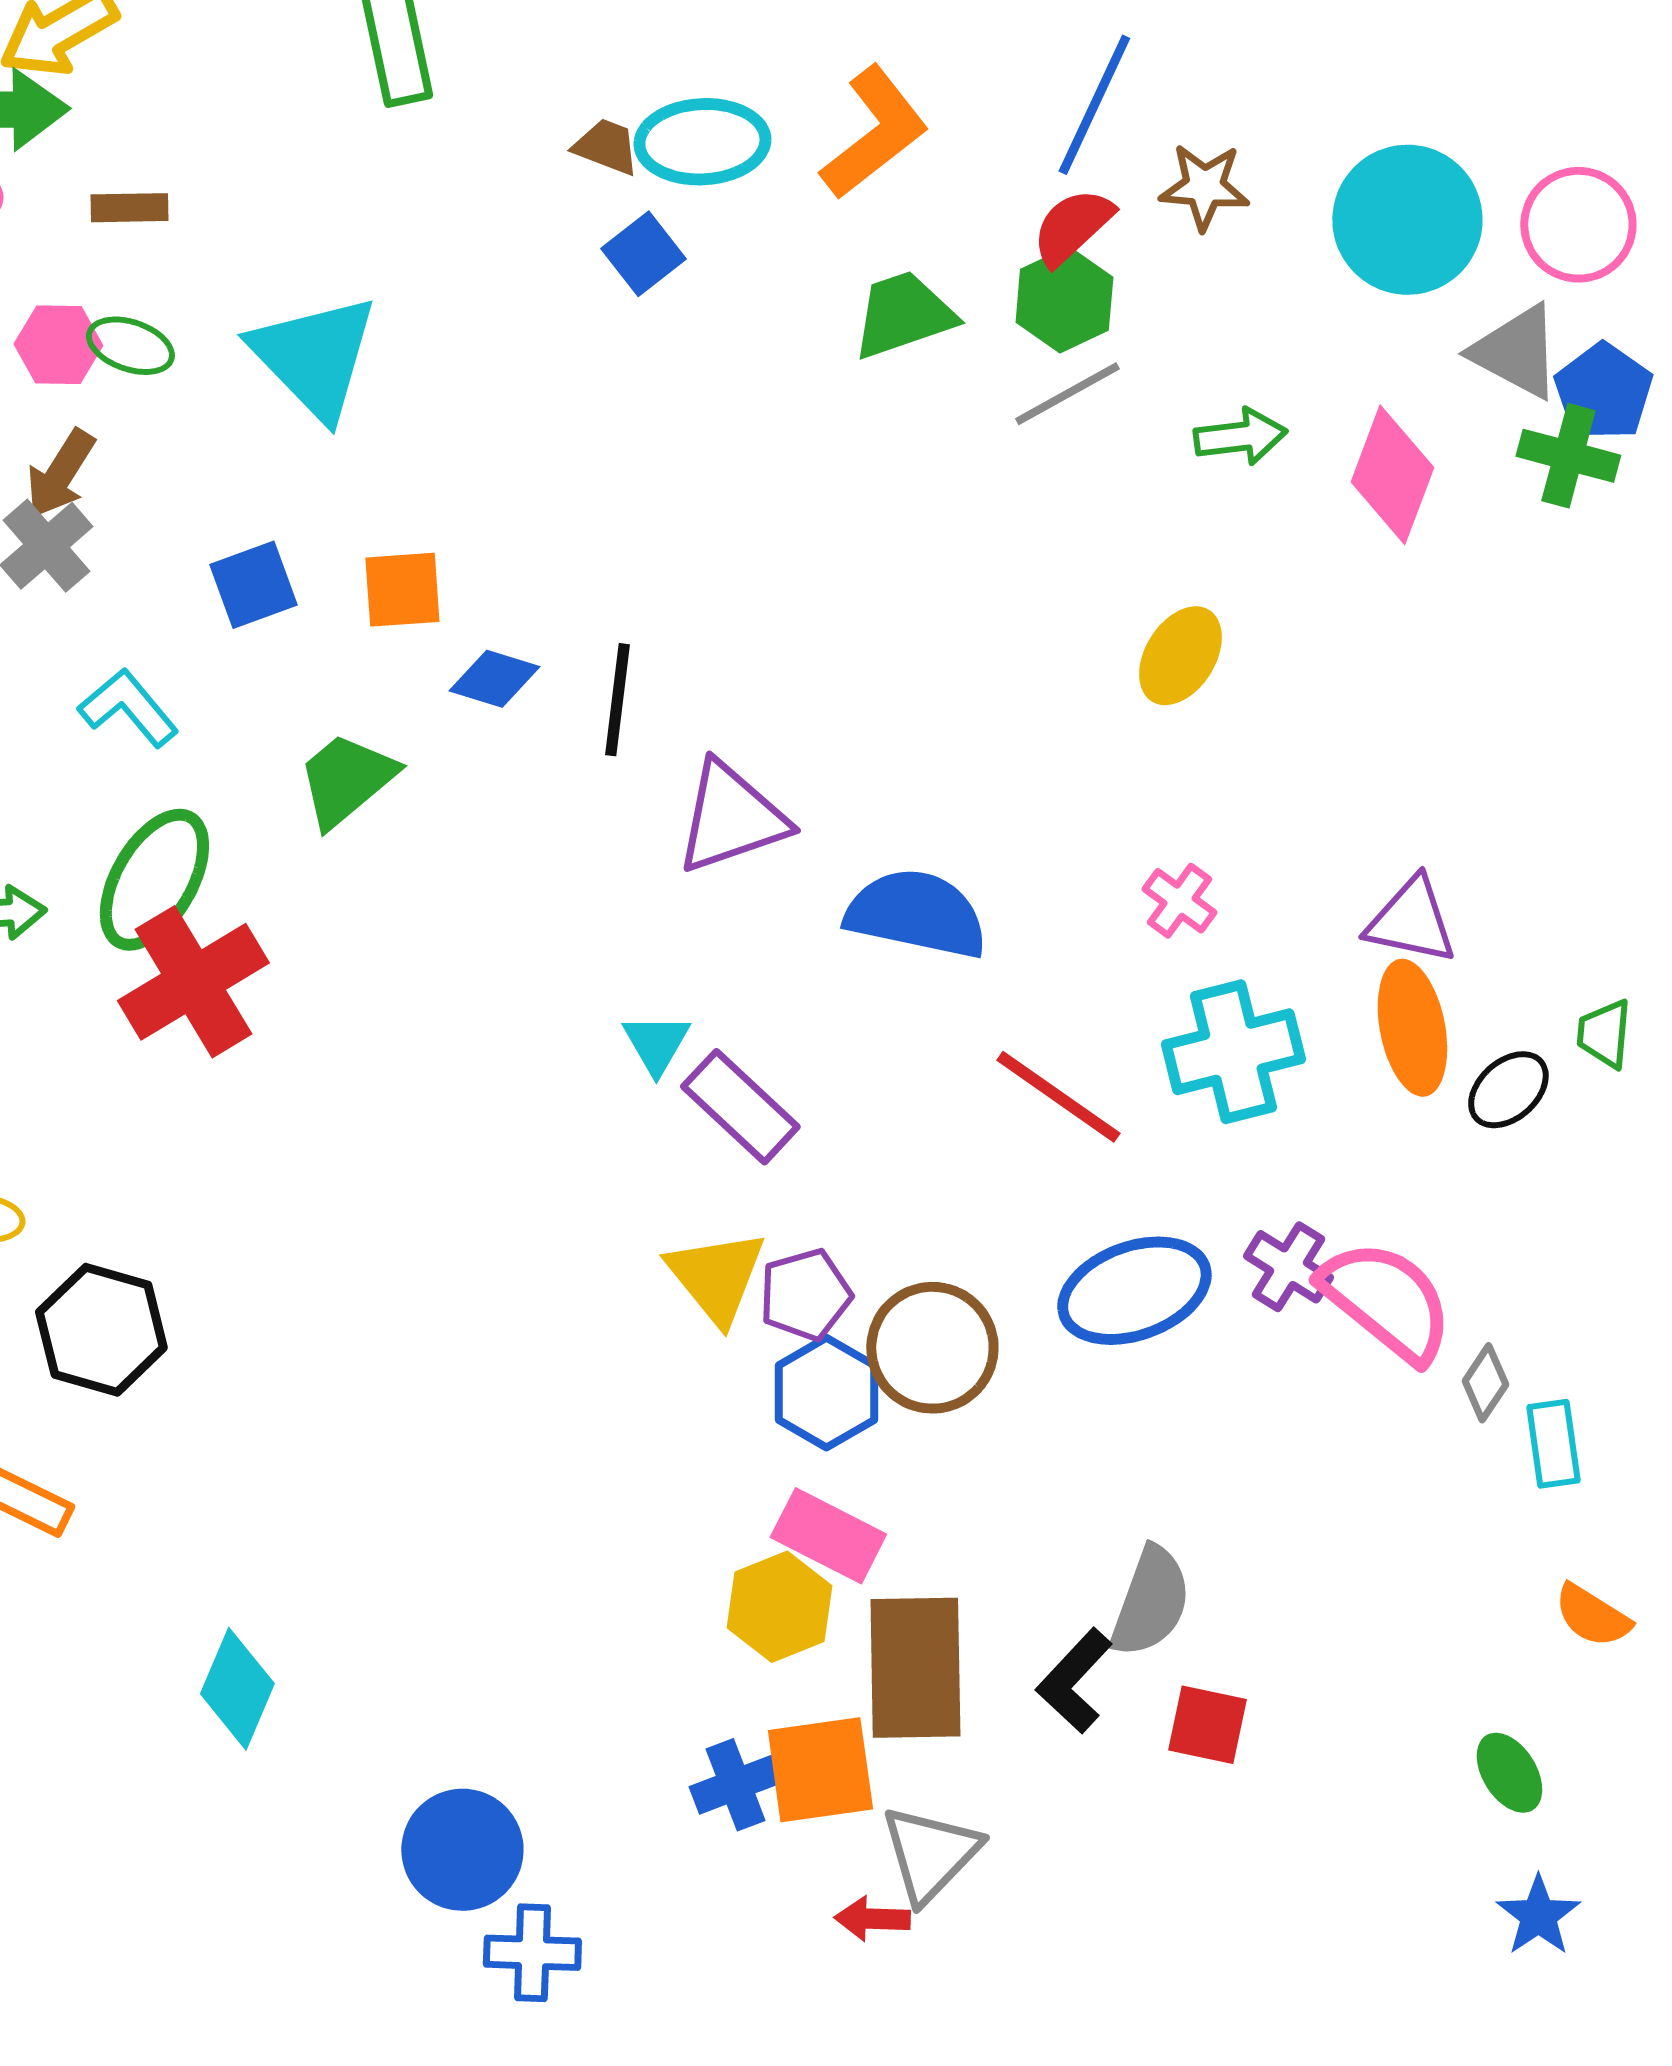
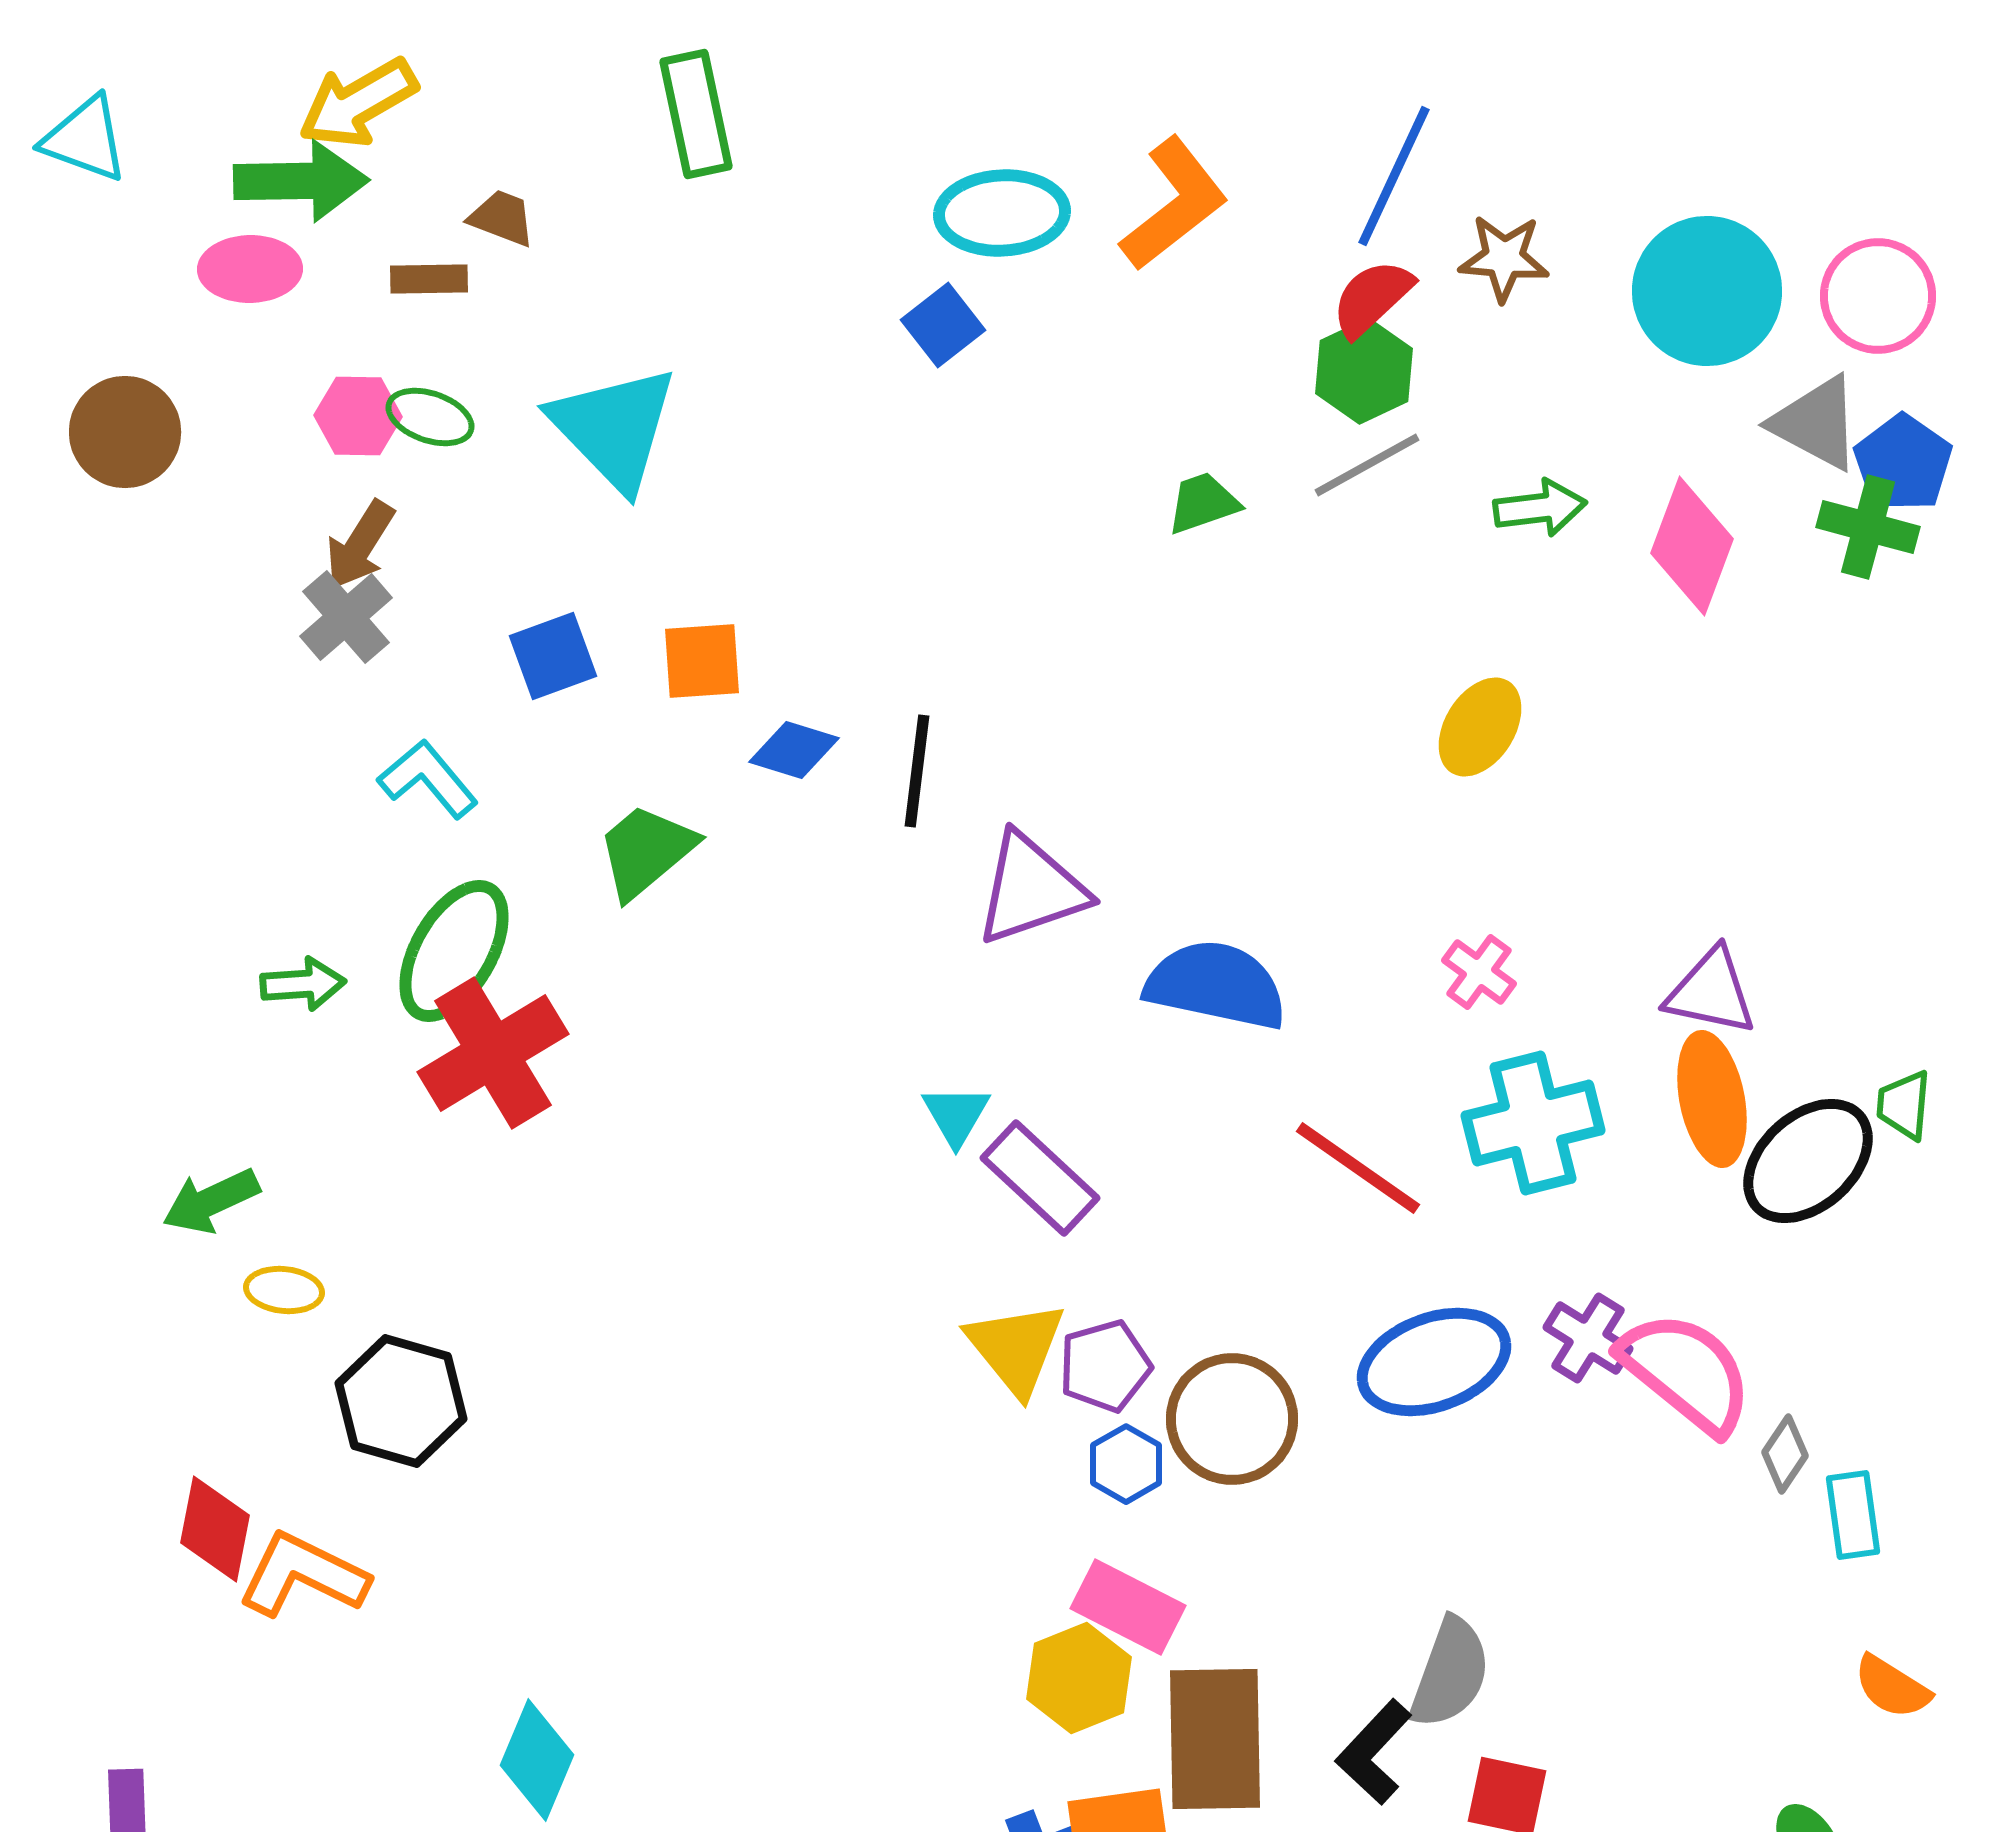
brown trapezoid: (606, 147) -> (502, 218), moved
green trapezoid: (903, 315) -> (1203, 503), moved, size x0.7
black ellipse: (1508, 1090) -> (1808, 1161), size x1.6
blue hexagon: (826, 1393) -> (1126, 1464), size x0.7

